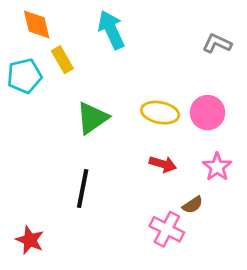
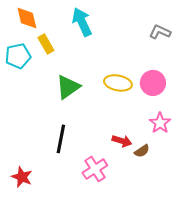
red arrow: (163, 164) -> (122, 141), moved
pink cross: (167, 229) -> (95, 169), moved, turned 30

